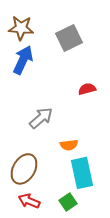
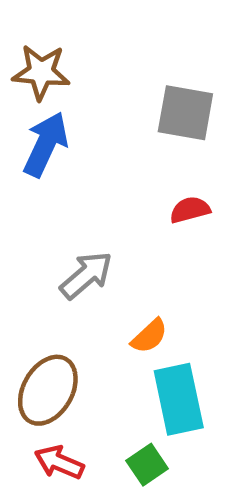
gray square: (69, 38) -> (185, 113), moved, turned 36
orange semicircle: (69, 145) -> (149, 336), turned -36

